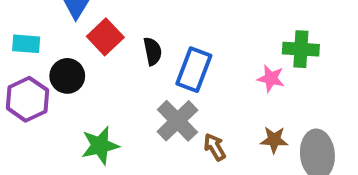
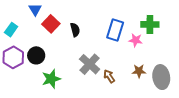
cyan rectangle: (26, 44) -> (11, 30), turned -56
blue rectangle: (194, 70) -> (115, 30), moved
black circle: (67, 76) -> (36, 55), moved

